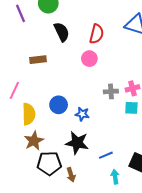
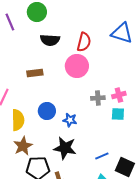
black semicircle: (62, 32) -> (50, 40), turned 120
pink circle: (89, 59) -> (77, 66), size x1.5
brown rectangle: (38, 60) -> (35, 73), moved
blue line: (106, 155) -> (102, 156), moved

